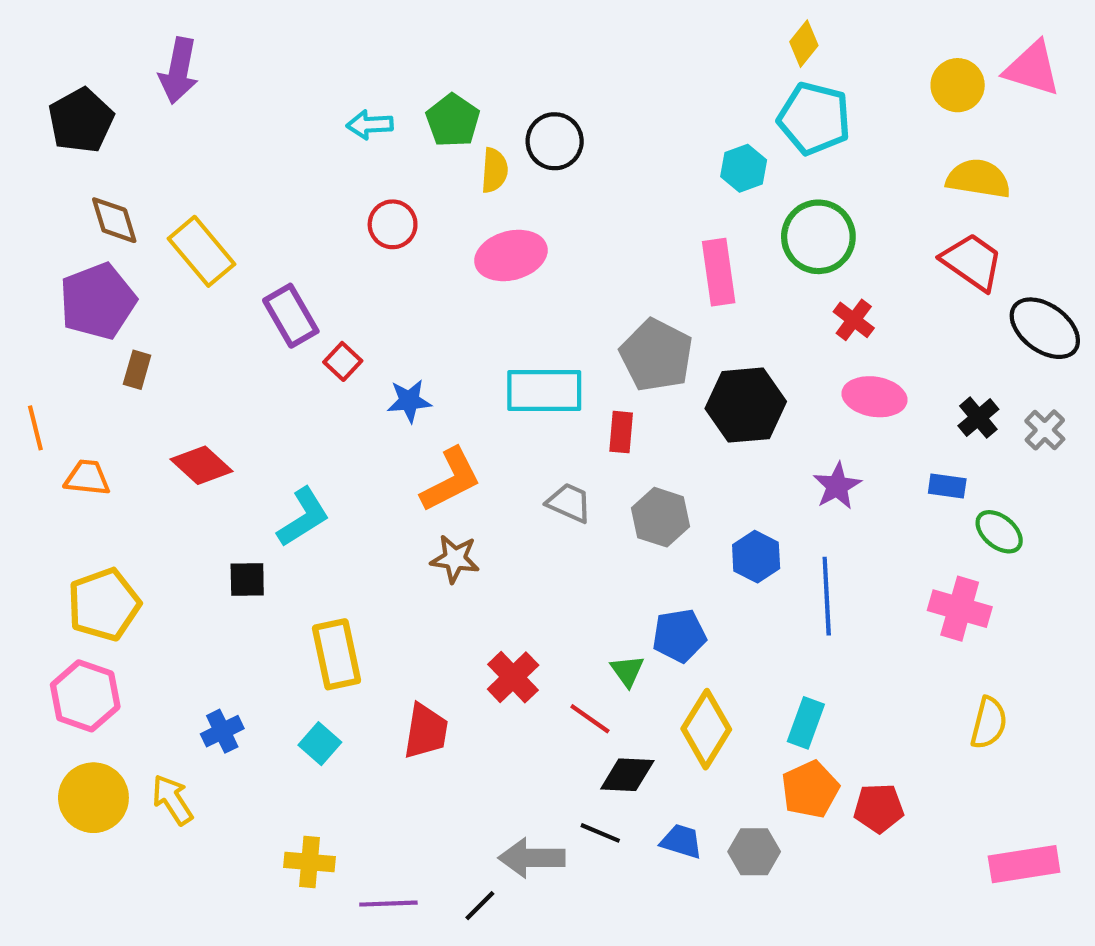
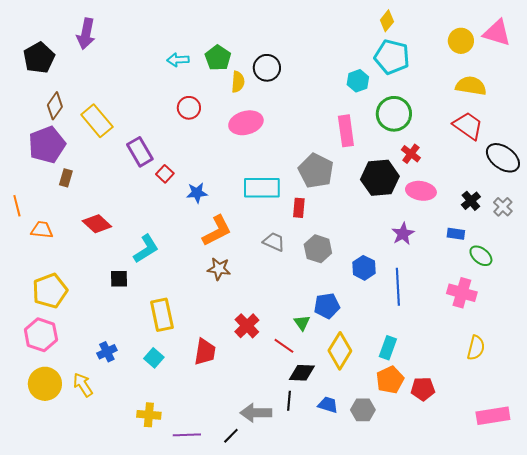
brown diamond: (114, 220) -> (55, 106), turned 52
black hexagon: (746, 405) -> (380, 178), moved
black line: (600, 833) -> (289, 401), turned 72

